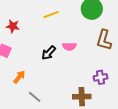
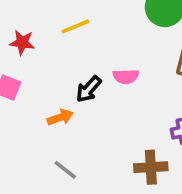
yellow line: (51, 15) -> (75, 26), moved
orange arrow: (19, 77) -> (60, 117), moved, turned 32

